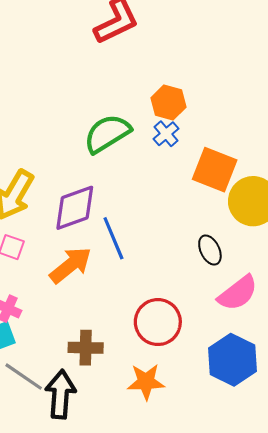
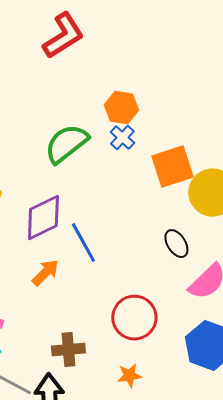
orange square: (215, 170) -> (172, 167), turned -33
orange arrow: (71, 265) -> (45, 273), size x0.7
orange star: (146, 382) -> (129, 376), size x0.7

